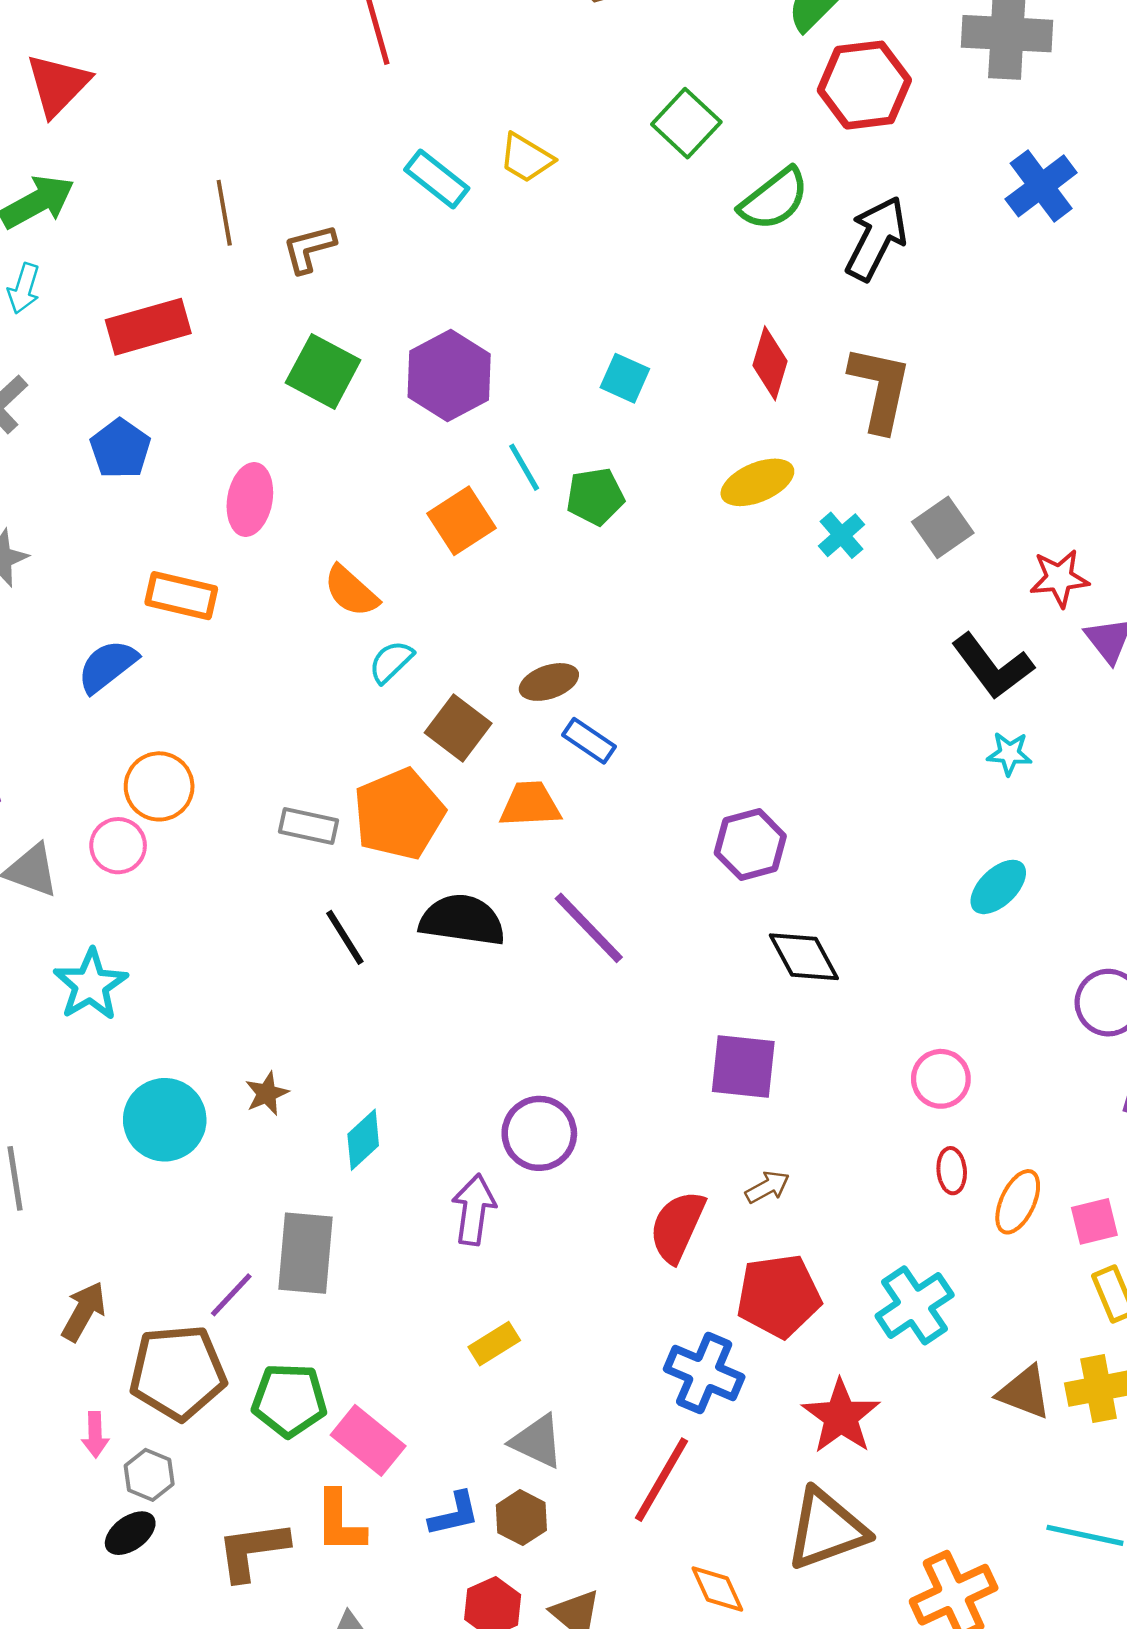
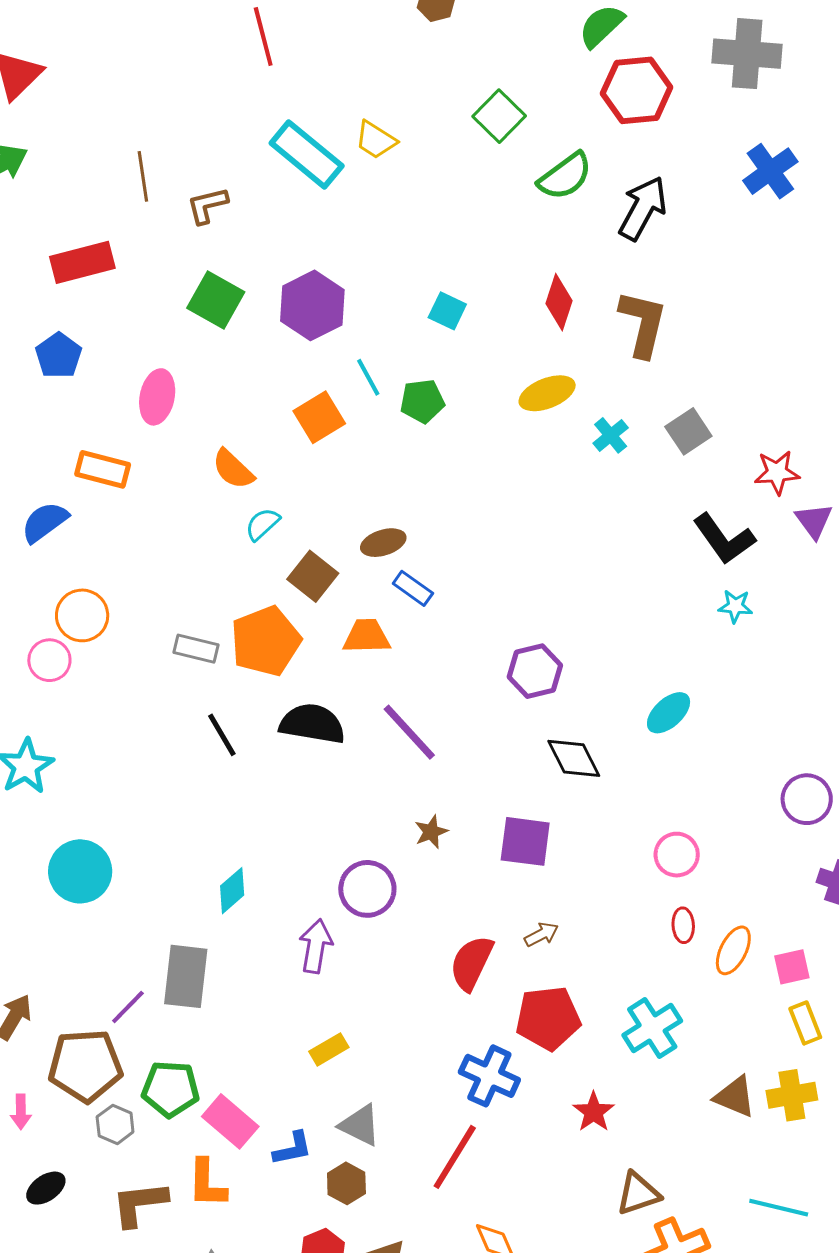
cyan rectangle: (437, 179) -> (307, 154), size x1.5
cyan ellipse: (998, 887) -> (669, 713), moved
brown star: (267, 1093) -> (431, 832), moved
red star: (841, 1416) -> (594, 1112), size x0.7
gray hexagon: (149, 1475) -> (115, 1124), moved
blue L-shape: (454, 1514) -> (293, 1149), moved
brown triangle: (826, 1529) -> (638, 1194), moved, size x0.7

